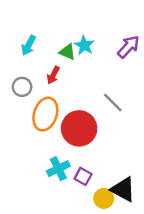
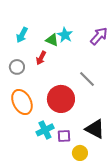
orange ellipse: (45, 114) -> (22, 102), moved, turned -45
purple square: (83, 176) -> (64, 136), turned -32
black triangle: (123, 189) -> (95, 129), moved

